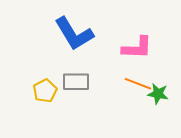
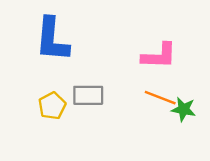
blue L-shape: (74, 34) -> (52, 40), moved, turned 36

